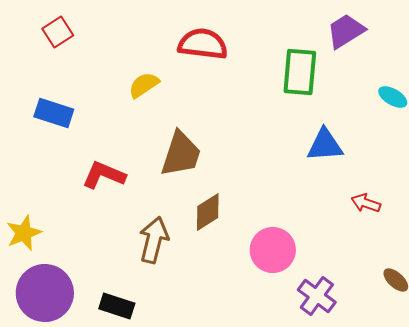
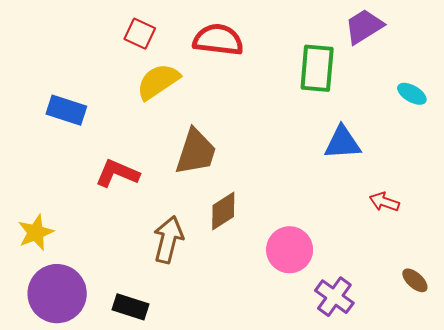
red square: (58, 32) -> (140, 34), moved, turned -32
yellow semicircle: (144, 85) -> (158, 82), size x1.4

